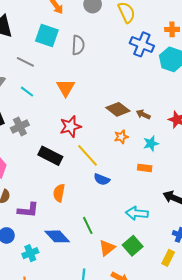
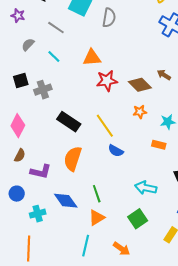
orange triangle: (66, 88) -> (92, 58), turned 48
brown arrow: (143, 114) -> (164, 75), moved
red star: (70, 126) -> (107, 81), moved
orange semicircle: (59, 193) -> (73, 159), size x1.4
orange triangle: (107, 248) -> (97, 218), moved

